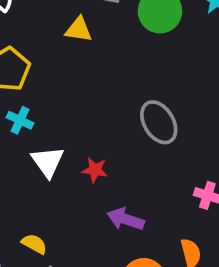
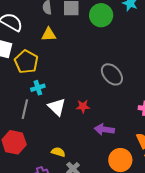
yellow triangle: (79, 29) -> (49, 34), moved
cyan cross: (20, 120) -> (38, 88), turned -32

